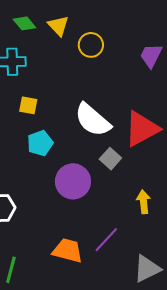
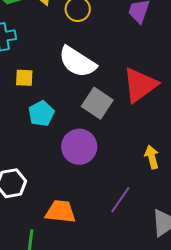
white semicircle: (93, 120) -> (77, 62), moved
gray square: (110, 159) -> (97, 103), moved, size x1.4
orange trapezoid: (68, 251) -> (61, 212), moved

